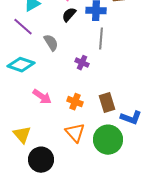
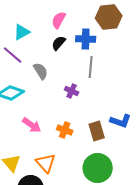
blue L-shape: (131, 118) -> (121, 121), moved
orange triangle: (75, 133) -> (46, 163), moved

